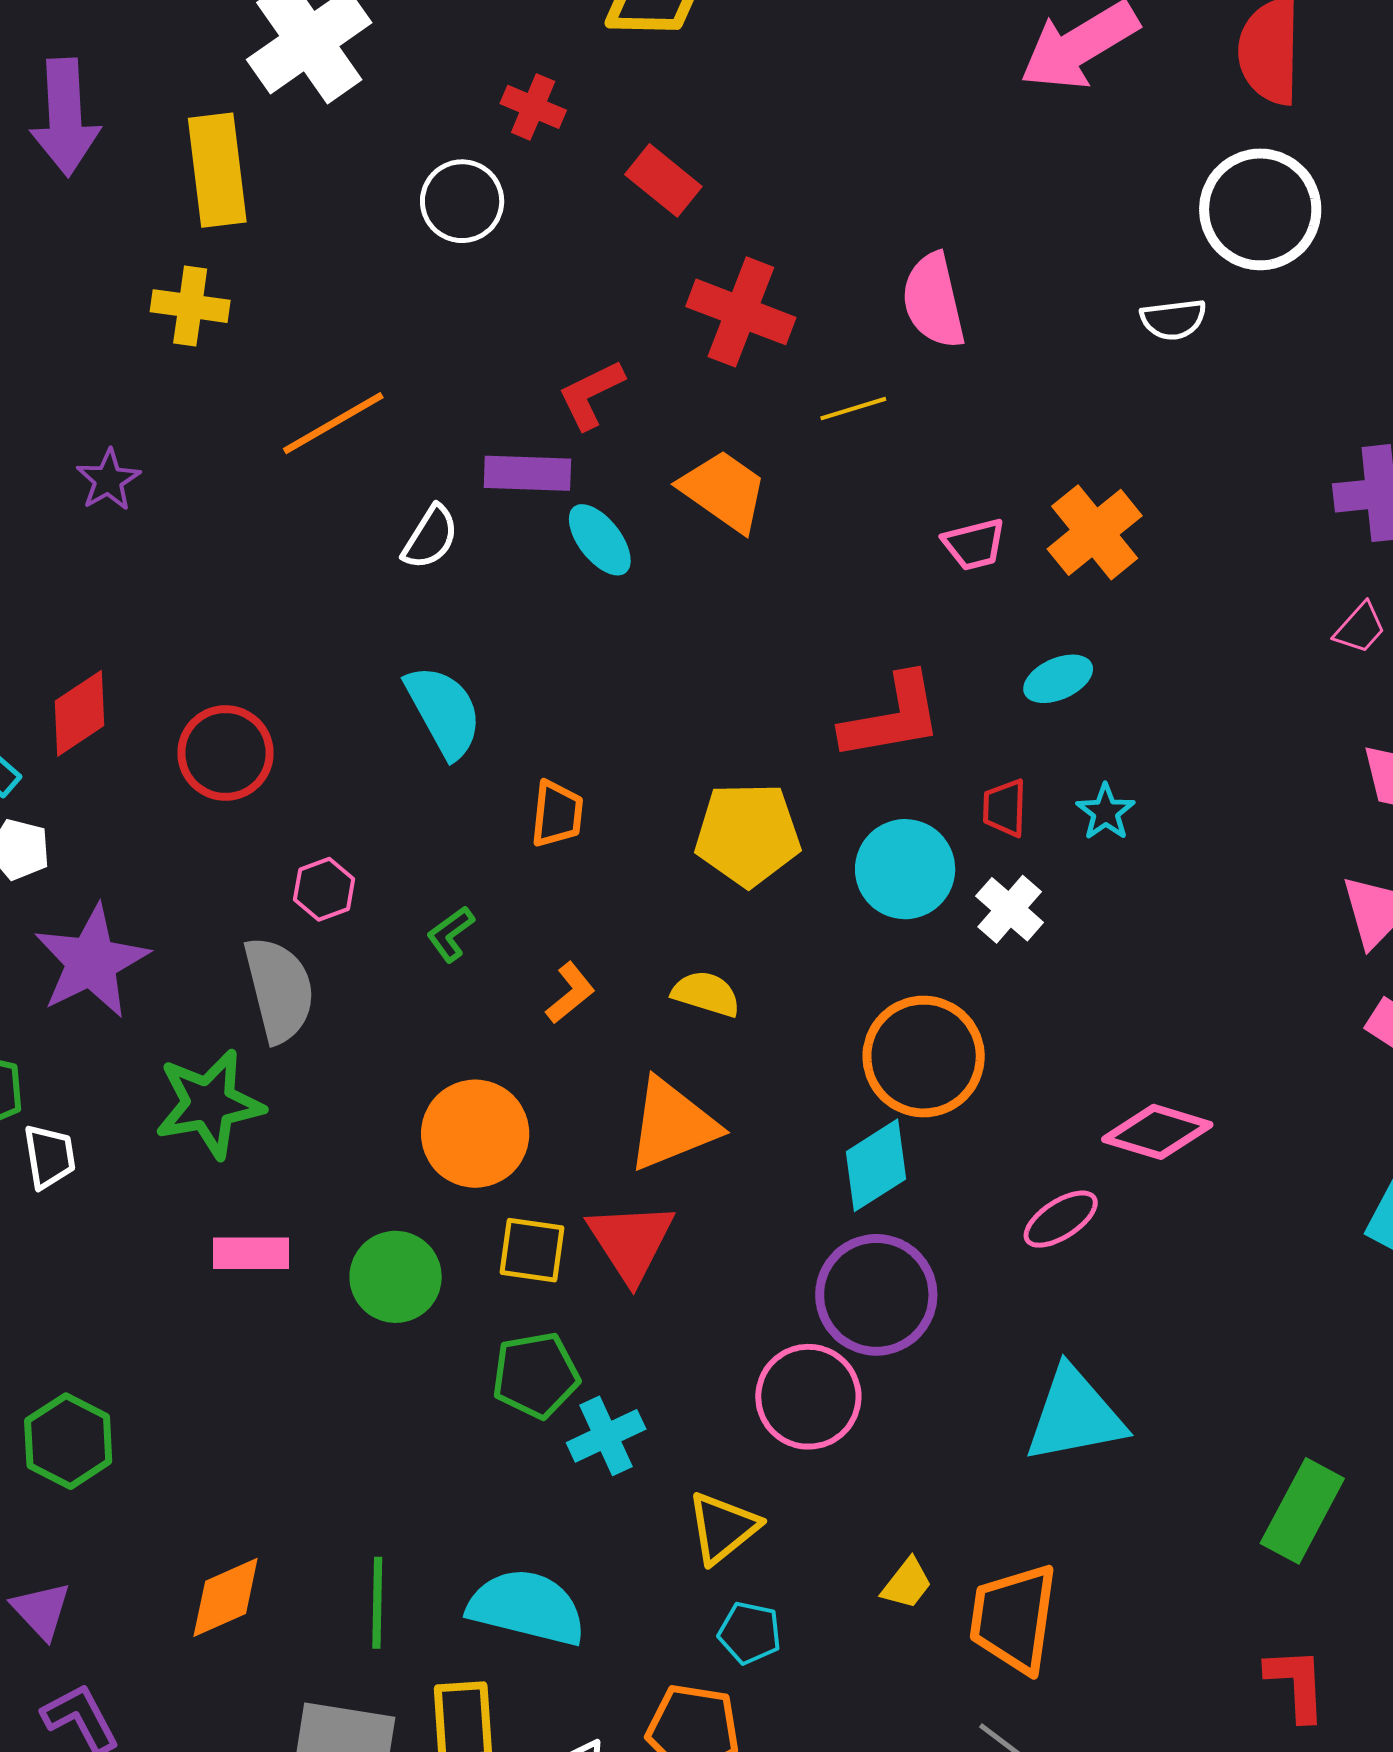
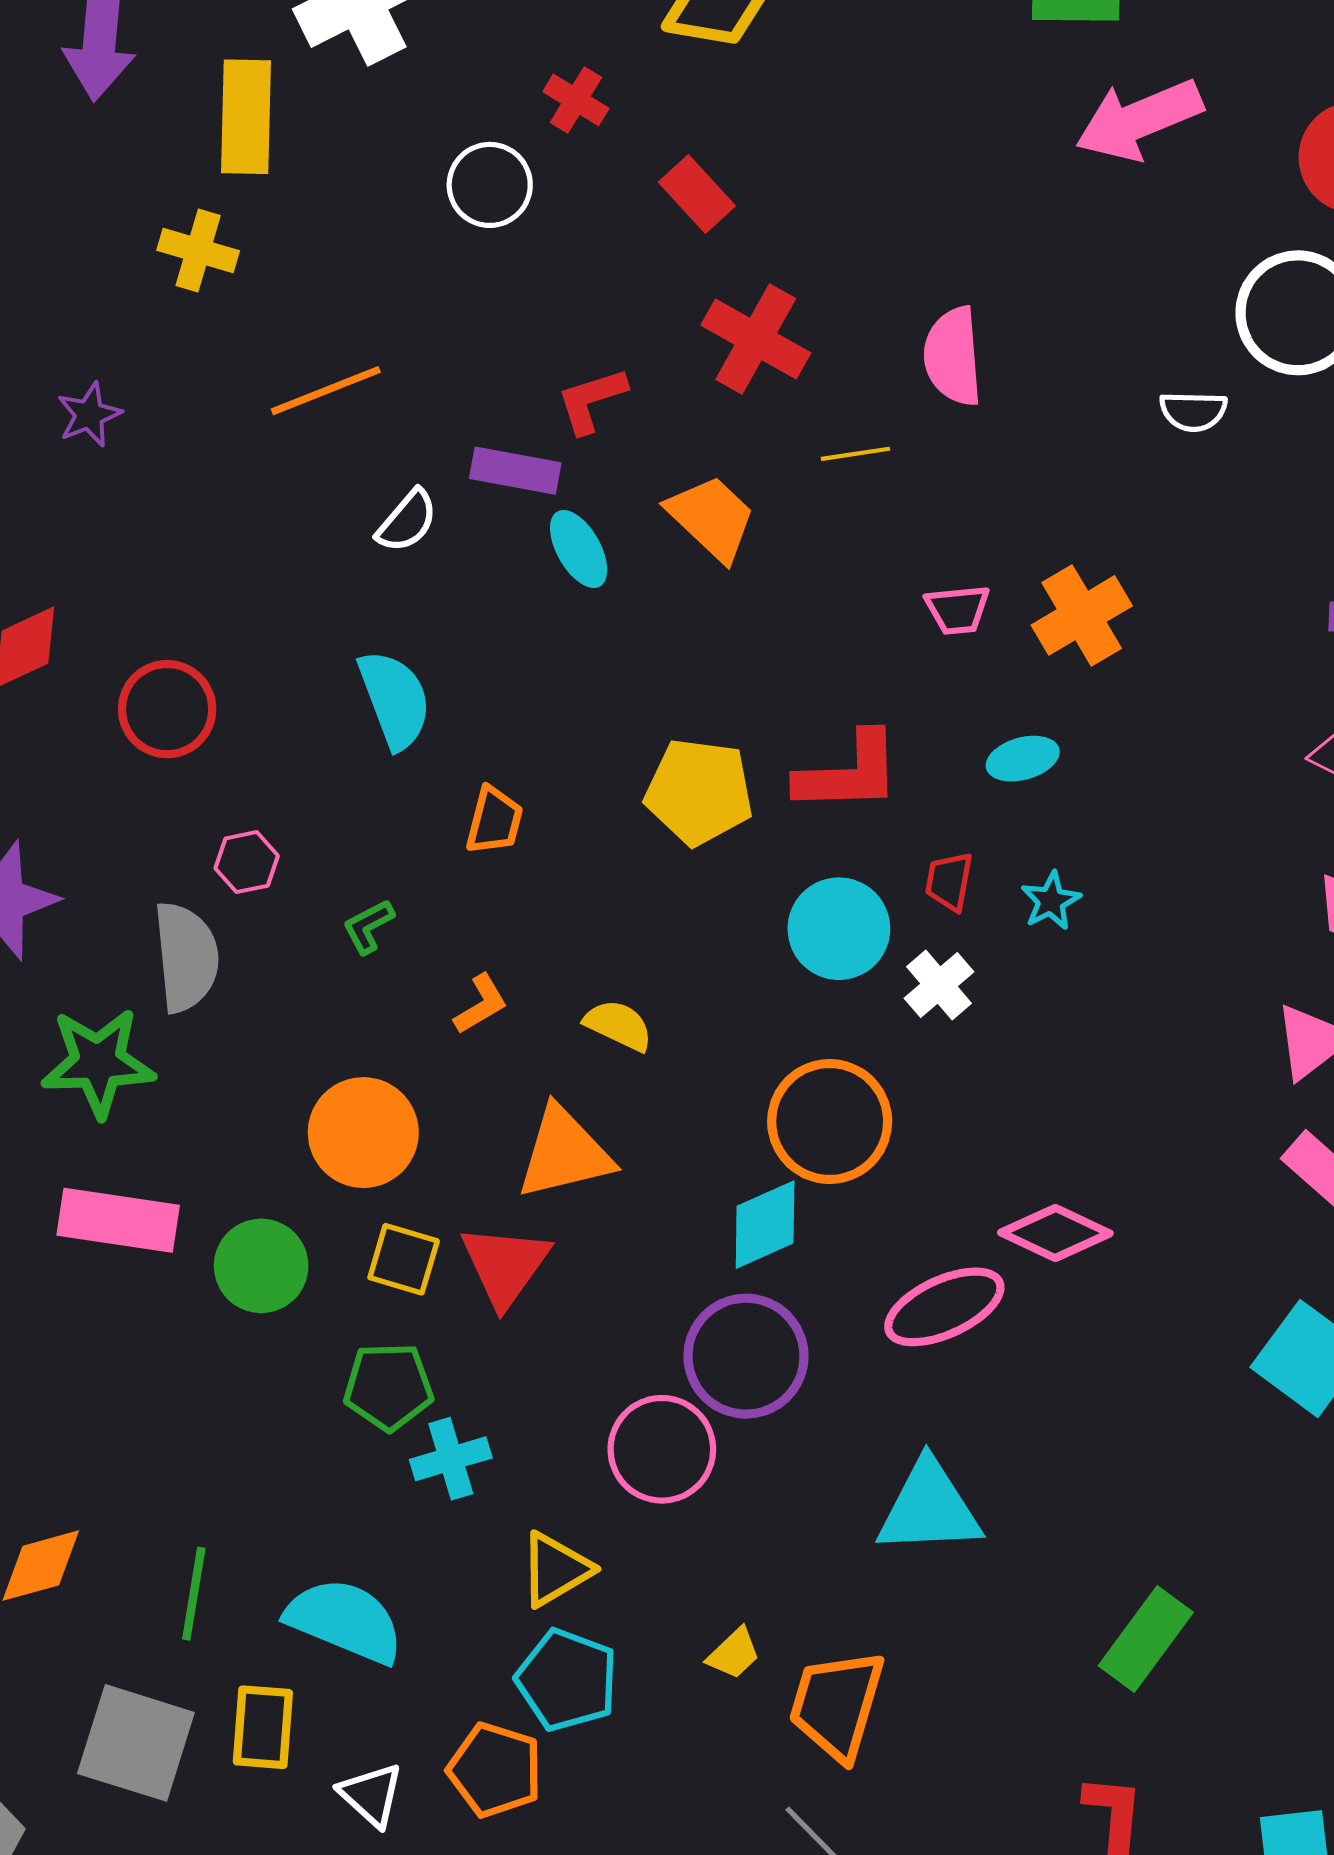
yellow pentagon: (748, 834) -> (699, 792), moved
pink ellipse: (1061, 1219) -> (944, 1307), size x1.5
pink rectangle: (251, 1253) -> (118, 1220), size x1.5
cyan pentagon: (750, 1633) -> (567, 1680), size x1.6

